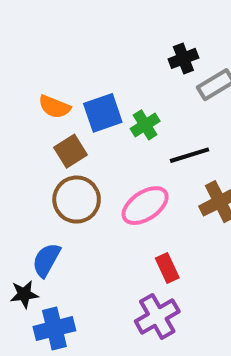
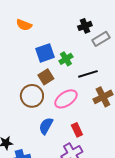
orange semicircle: (54, 107) -> (24, 25), moved
brown square: (71, 151) -> (46, 77), moved
blue semicircle: (46, 260) -> (46, 126), moved

